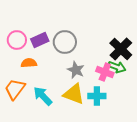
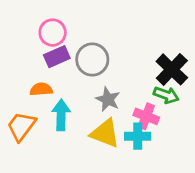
pink circle: (17, 40) -> (53, 33), moved
pink cross: (105, 72) -> (146, 116), moved
cyan arrow: (43, 96) -> (61, 115), moved, turned 45

